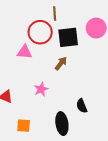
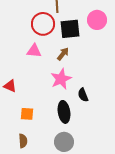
pink triangle: (25, 52) -> (34, 51), moved
pink star: (41, 89) -> (61, 79), moved, size x1.5

